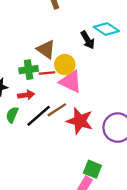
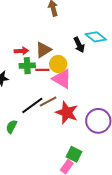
brown triangle: (46, 49) -> (43, 50), turned 48
red arrow: (26, 95) -> (21, 51), moved
green semicircle: (12, 115) -> (11, 127), moved

